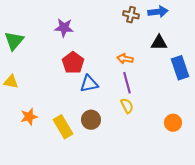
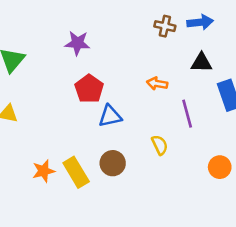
purple line: (127, 83) -> (187, 114), moved
orange star: (29, 117) -> (43, 171), moved

